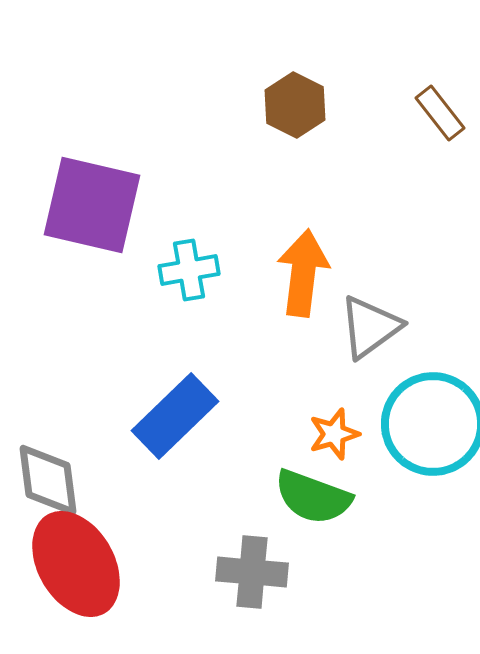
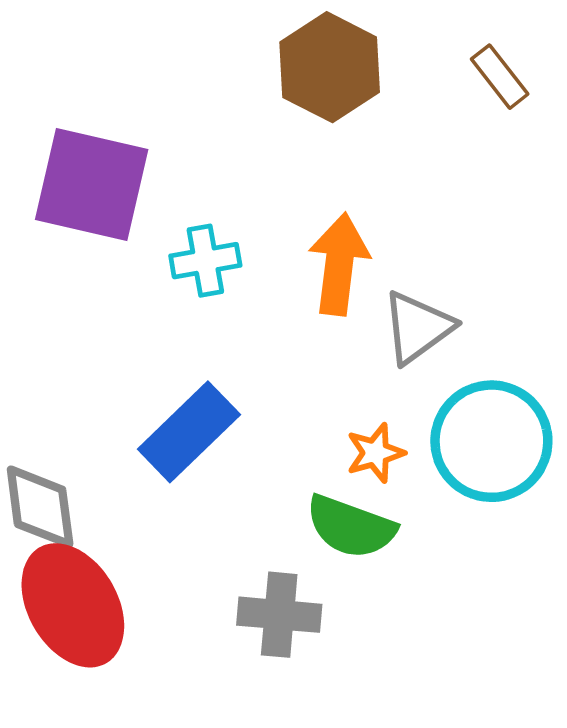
brown hexagon: (295, 105) -> (330, 67), size x1.4

